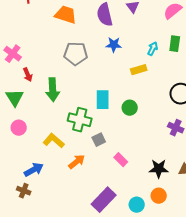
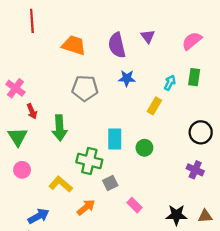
yellow rectangle: (139, 70) -> (154, 106), turned -42

